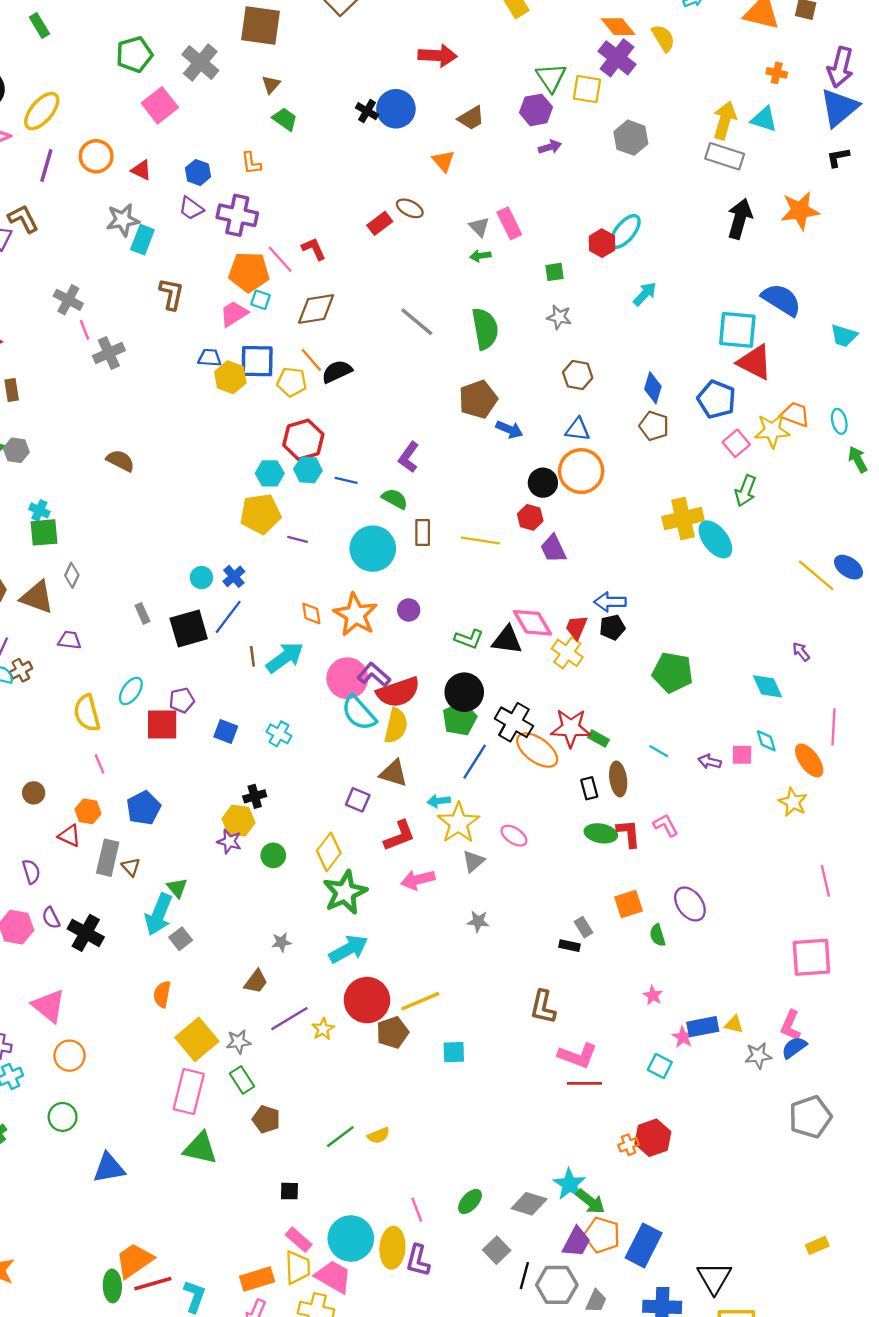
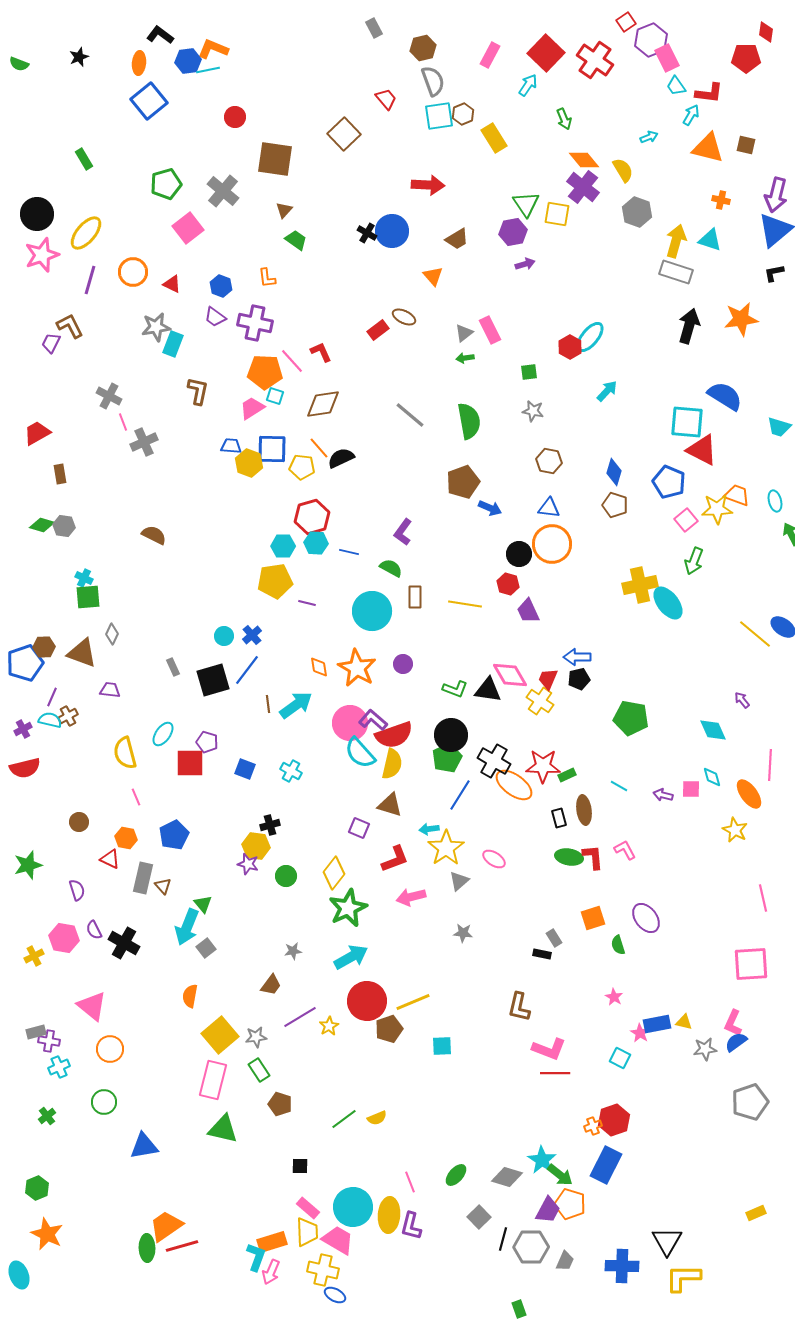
gray hexagon: (631, 138) -> (637, 212), moved
gray triangle: (479, 227) -> (464, 333), turned 36
purple pentagon: (182, 700) -> (207, 742), turned 30
green rectangle: (598, 738) -> (567, 775), turned -54
blue rectangle: (644, 1245) -> (606, 1165), moved
cyan L-shape: (195, 1296) -> (256, 1257), moved

